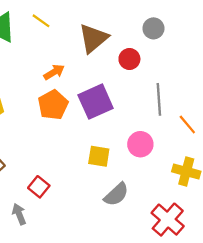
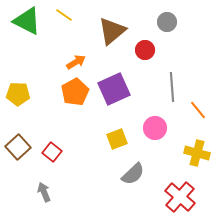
yellow square: (99, 156) -> (117, 139), turned -30
red square: (39, 187) -> (52, 152), moved

